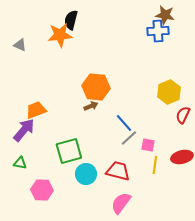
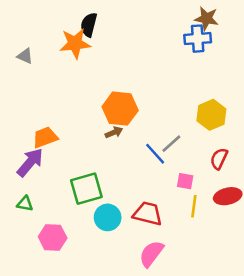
red semicircle: (183, 115) -> (219, 159), moved
gray line: (129, 138) -> (171, 144), moved

